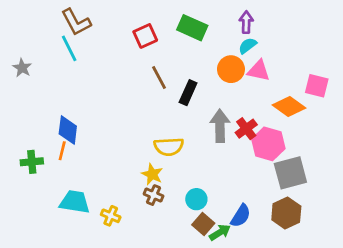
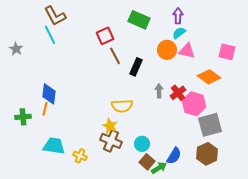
red square: (145, 36) -> (105, 36), moved
pink square: (317, 86) -> (227, 52), moved
gray arrow: (220, 126) -> (159, 91), size x0.6
brown cross: (154, 195) -> (111, 141), size x1.5

